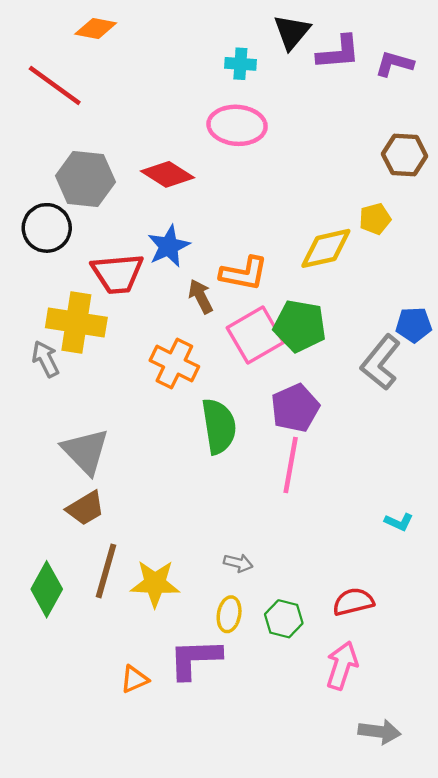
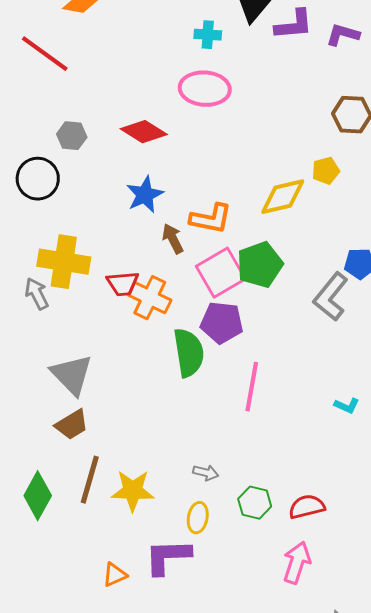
gray hexagon: (85, 179) -> (72, 136), size x0.6
red trapezoid: (117, 274) -> (123, 284), moved, size x0.7
green pentagon: (300, 326) -> (260, 265), turned -30
purple pentagon: (295, 408) -> (222, 323), moved, turned 30
cyan L-shape: (399, 522) -> (347, 406), moved
green hexagon: (284, 619) -> (255, 503), moved

